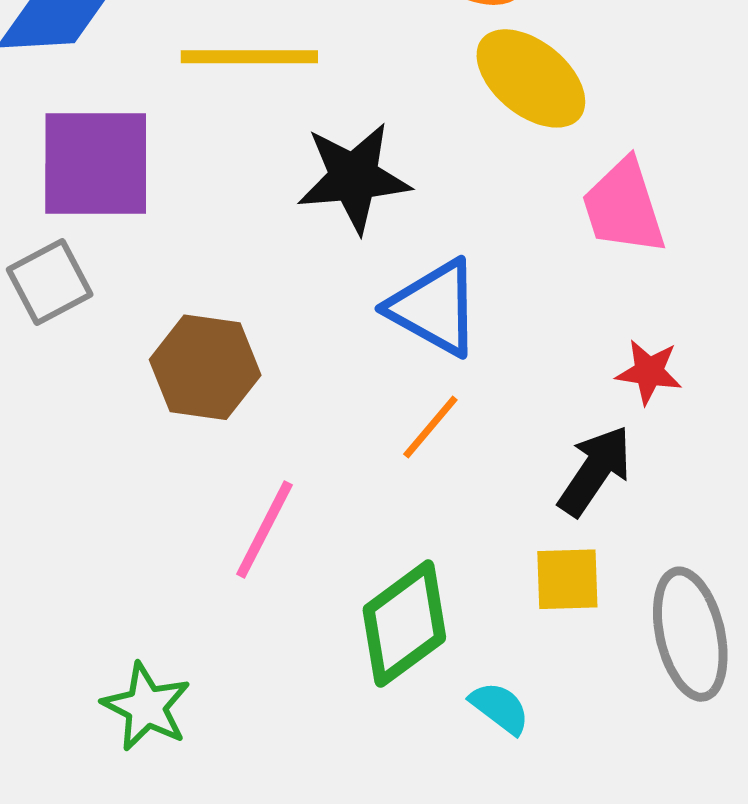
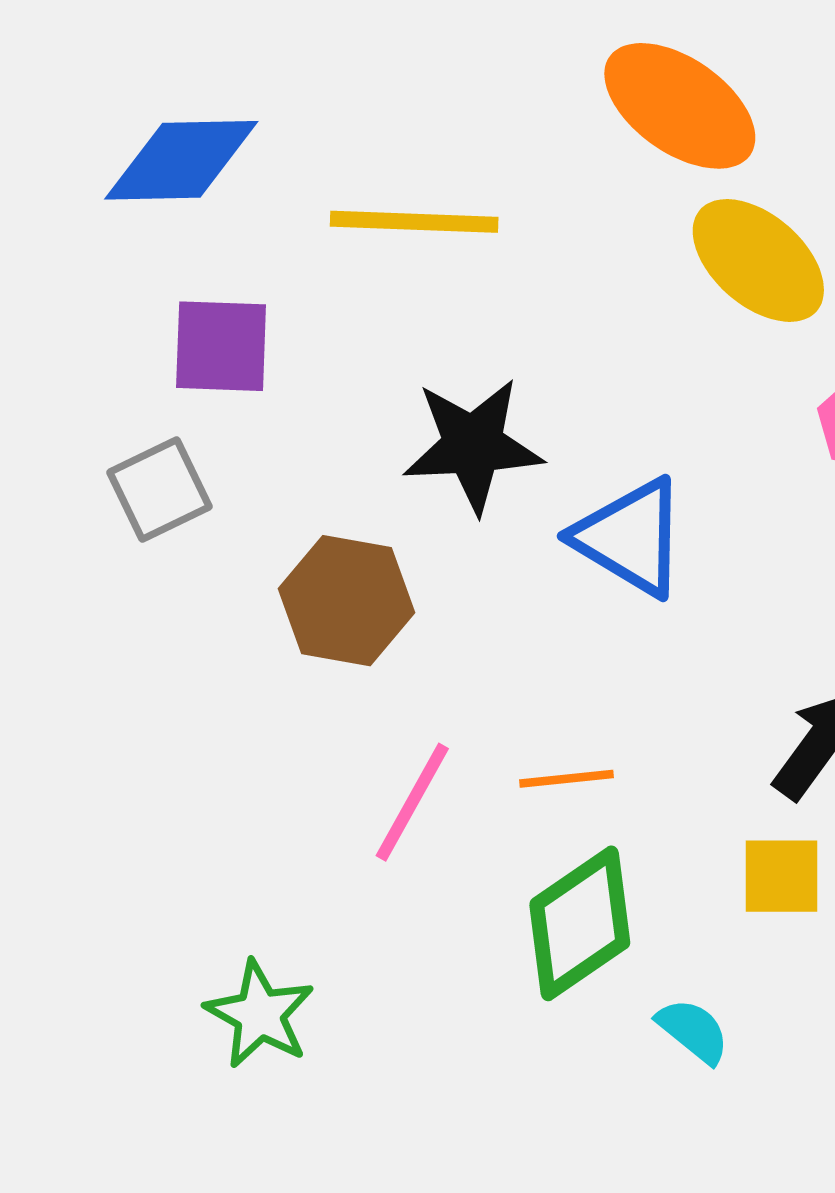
purple square: (96, 164) -> (221, 346), size x0.7
black star: (354, 178) -> (473, 445), moved
orange line: (430, 427) -> (566, 779), moved, turned 42

